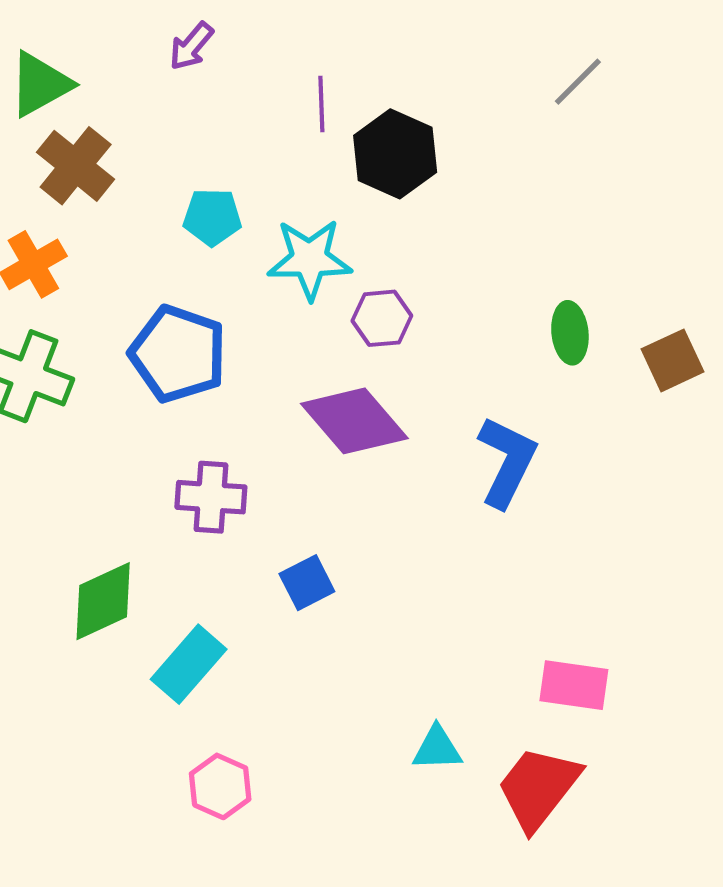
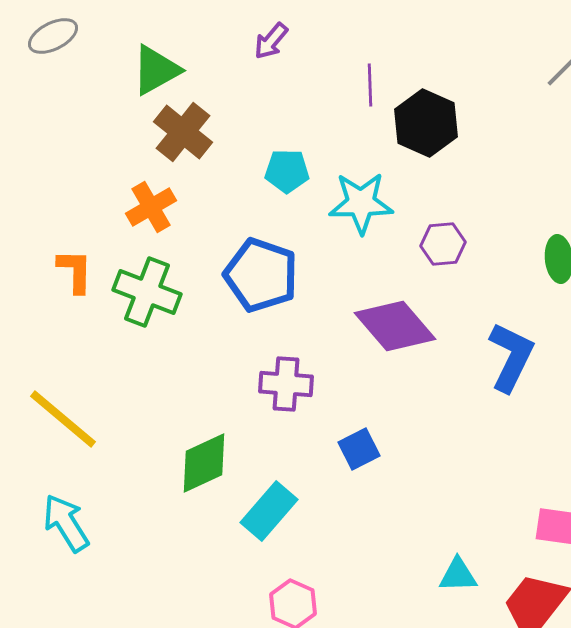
purple hexagon: (382, 318) -> (443, 244), moved

